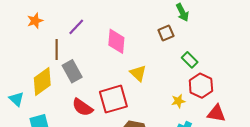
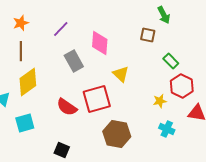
brown square: (166, 33) -> (148, 35), turned 35
brown line: (57, 50) -> (21, 51), moved
gray rectangle: (72, 71) -> (74, 61), moved

